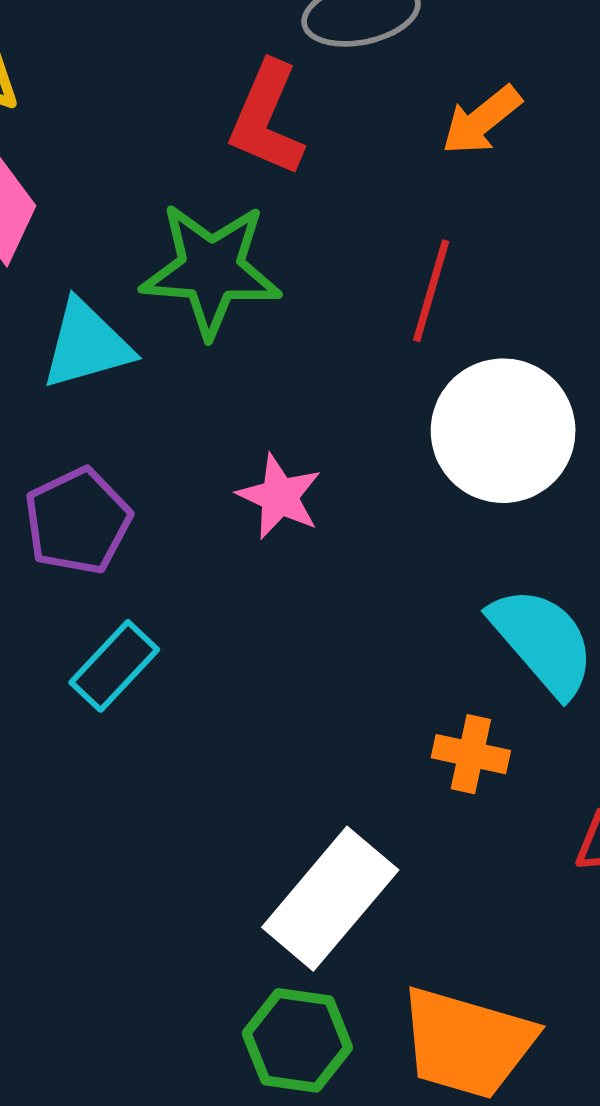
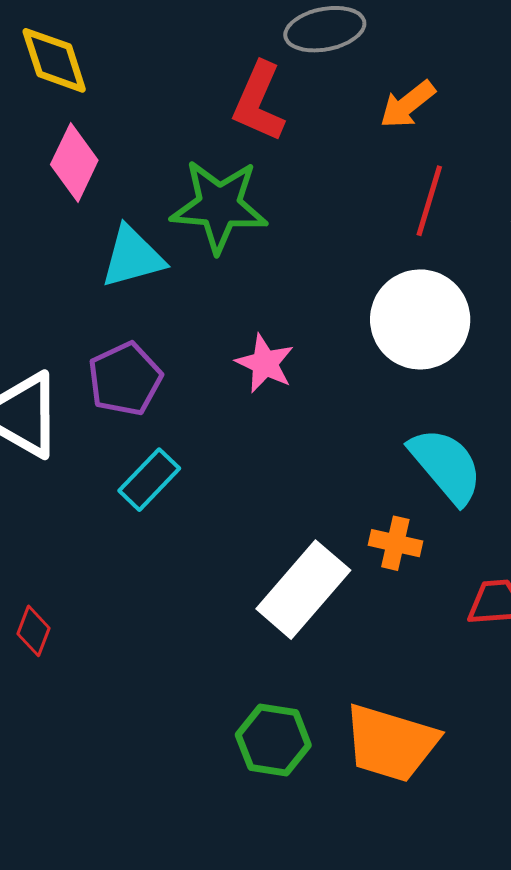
red line: (431, 291) -> (429, 201), moved
white rectangle: (330, 899) -> (303, 590), moved

